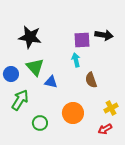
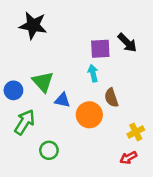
black arrow: (104, 35) -> (127, 43), turned 36
black star: (30, 37) -> (33, 25), moved
orange circle: (73, 113) -> (89, 115), moved

